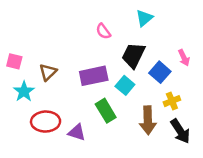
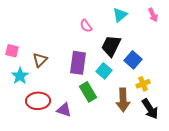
pink arrow: (184, 58) -> (153, 15), moved
purple rectangle: (94, 76) -> (78, 63), turned -70

